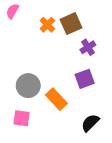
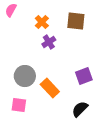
brown square: (71, 24) -> (76, 21), moved, turned 30
purple cross: (88, 47) -> (49, 42), moved
purple square: (85, 79) -> (84, 76), moved

